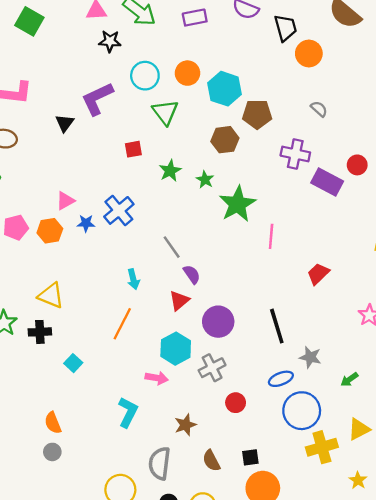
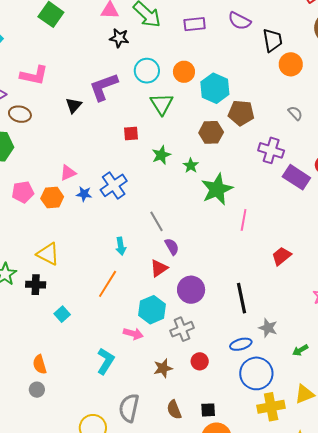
brown star: (185, 425) -> (163, 368), moved

